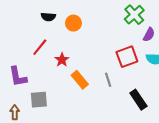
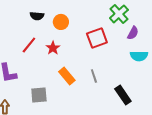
red square: (127, 57) -> (97, 38), moved
red star: (62, 60) -> (53, 48), moved
gray square: (39, 100) -> (39, 95), moved

